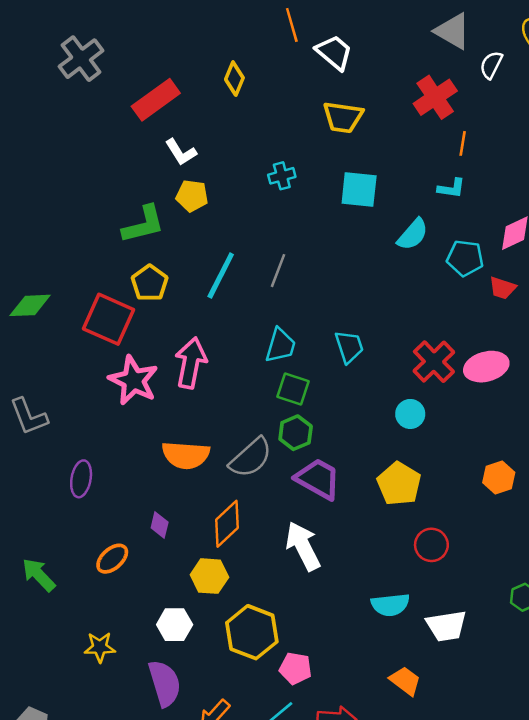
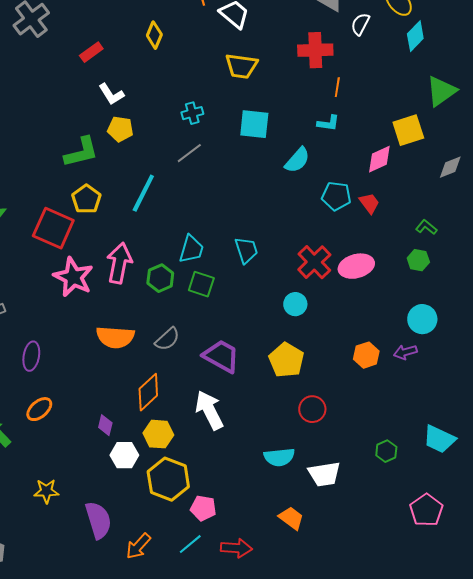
red cross: (435, 97) -> (315, 50), turned 32
red rectangle: (156, 100) -> (91, 52), size x0.6
cyan pentagon: (465, 258) -> (336, 196), moved
gray line: (278, 271) -> (189, 153), moved, turned 32
red trapezoid: (502, 288) -> (369, 203), turned -145
green hexagon: (296, 433) -> (160, 278), moved
gray semicircle: (251, 458) -> (167, 339), size x0.7
purple diamond: (160, 525) -> (105, 425), moved
orange ellipse: (112, 559) -> (39, 409), moved
yellow hexagon: (209, 576) -> (158, 434), moved
white hexagon: (175, 625) -> (124, 455), moved

